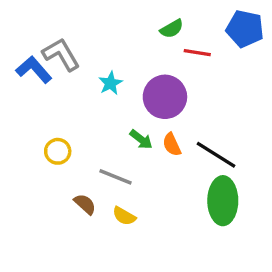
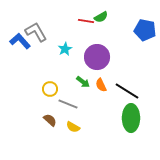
blue pentagon: (245, 29) -> (145, 30), moved
red line: (197, 53) -> (86, 21), moved
yellow circle: (58, 151) -> (50, 89), moved

